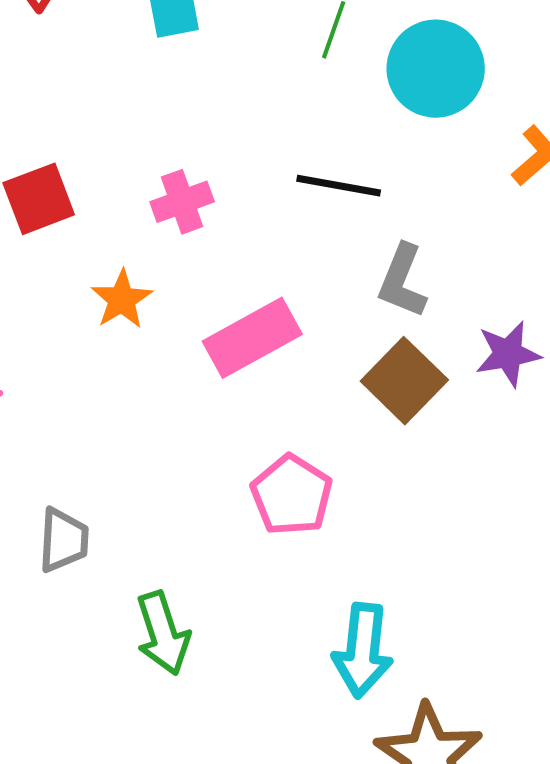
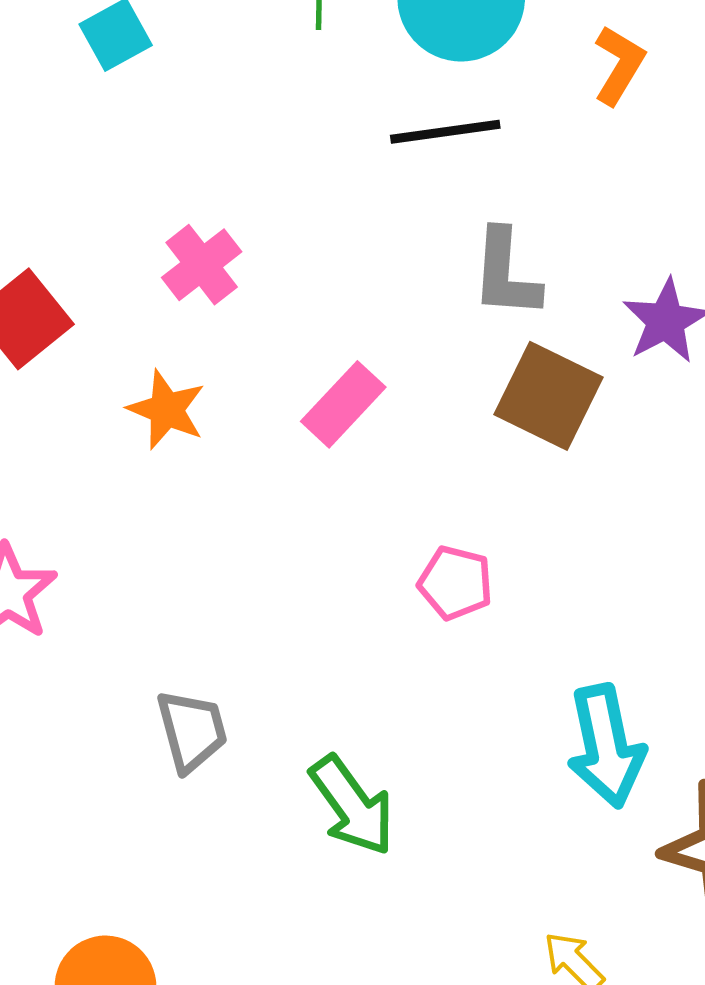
black line: (339, 186) -> (445, 132), moved
pink rectangle: (252, 338) -> (343, 404), size x0.7
pink pentagon: (292, 495) -> (455, 583), size x0.7

